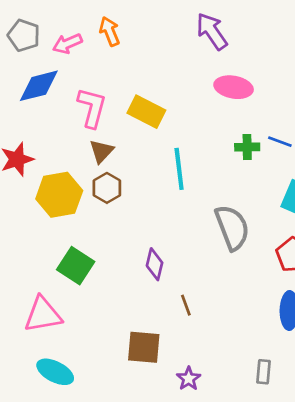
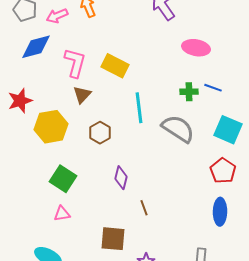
pink ellipse: (234, 87) -> (196, 48), moved
brown hexagon: (107, 188) -> (100, 133), moved
gray semicircle: (232, 227) -> (178, 129), moved, turned -36
pink triangle: (43, 315) -> (62, 214), moved, size x0.6

